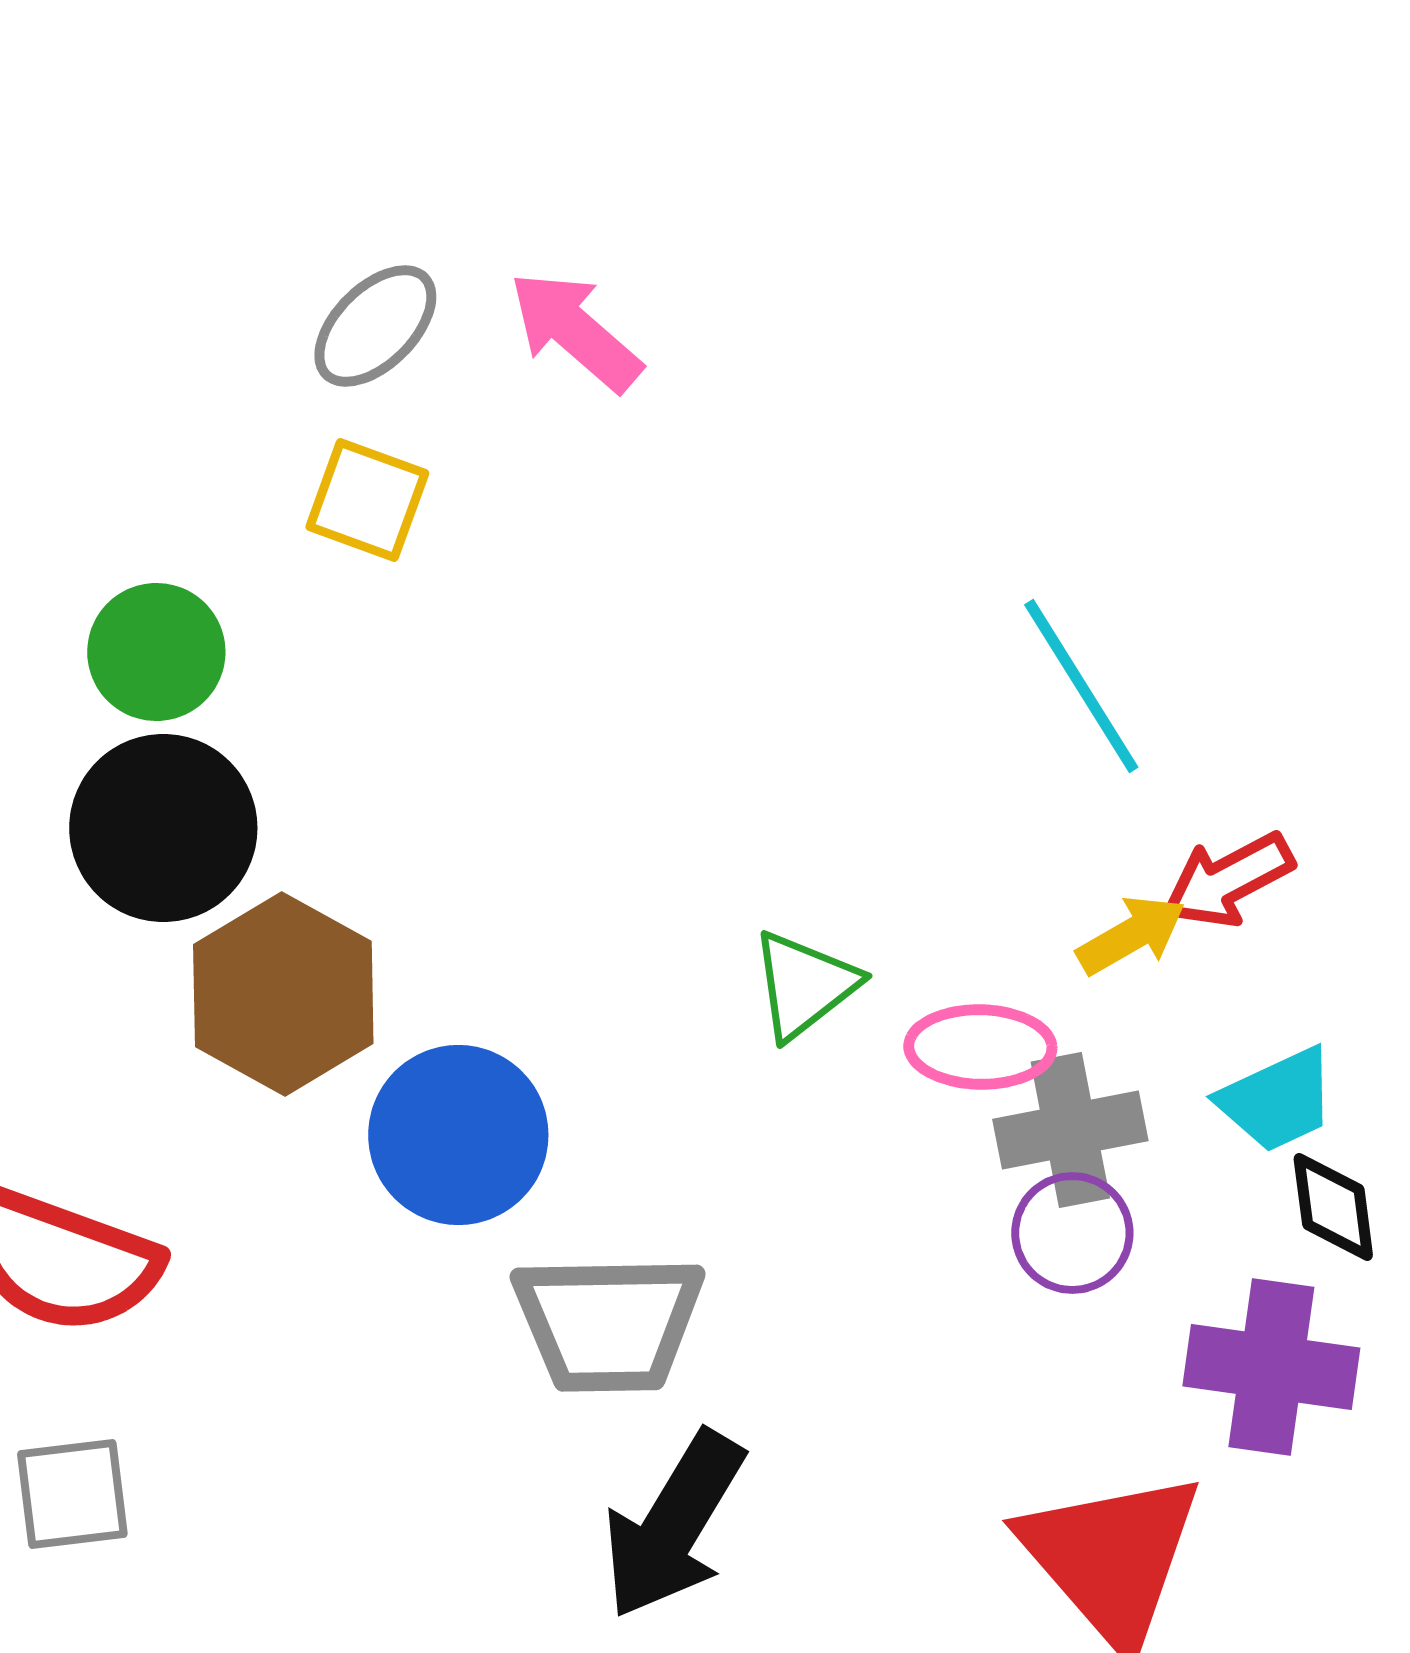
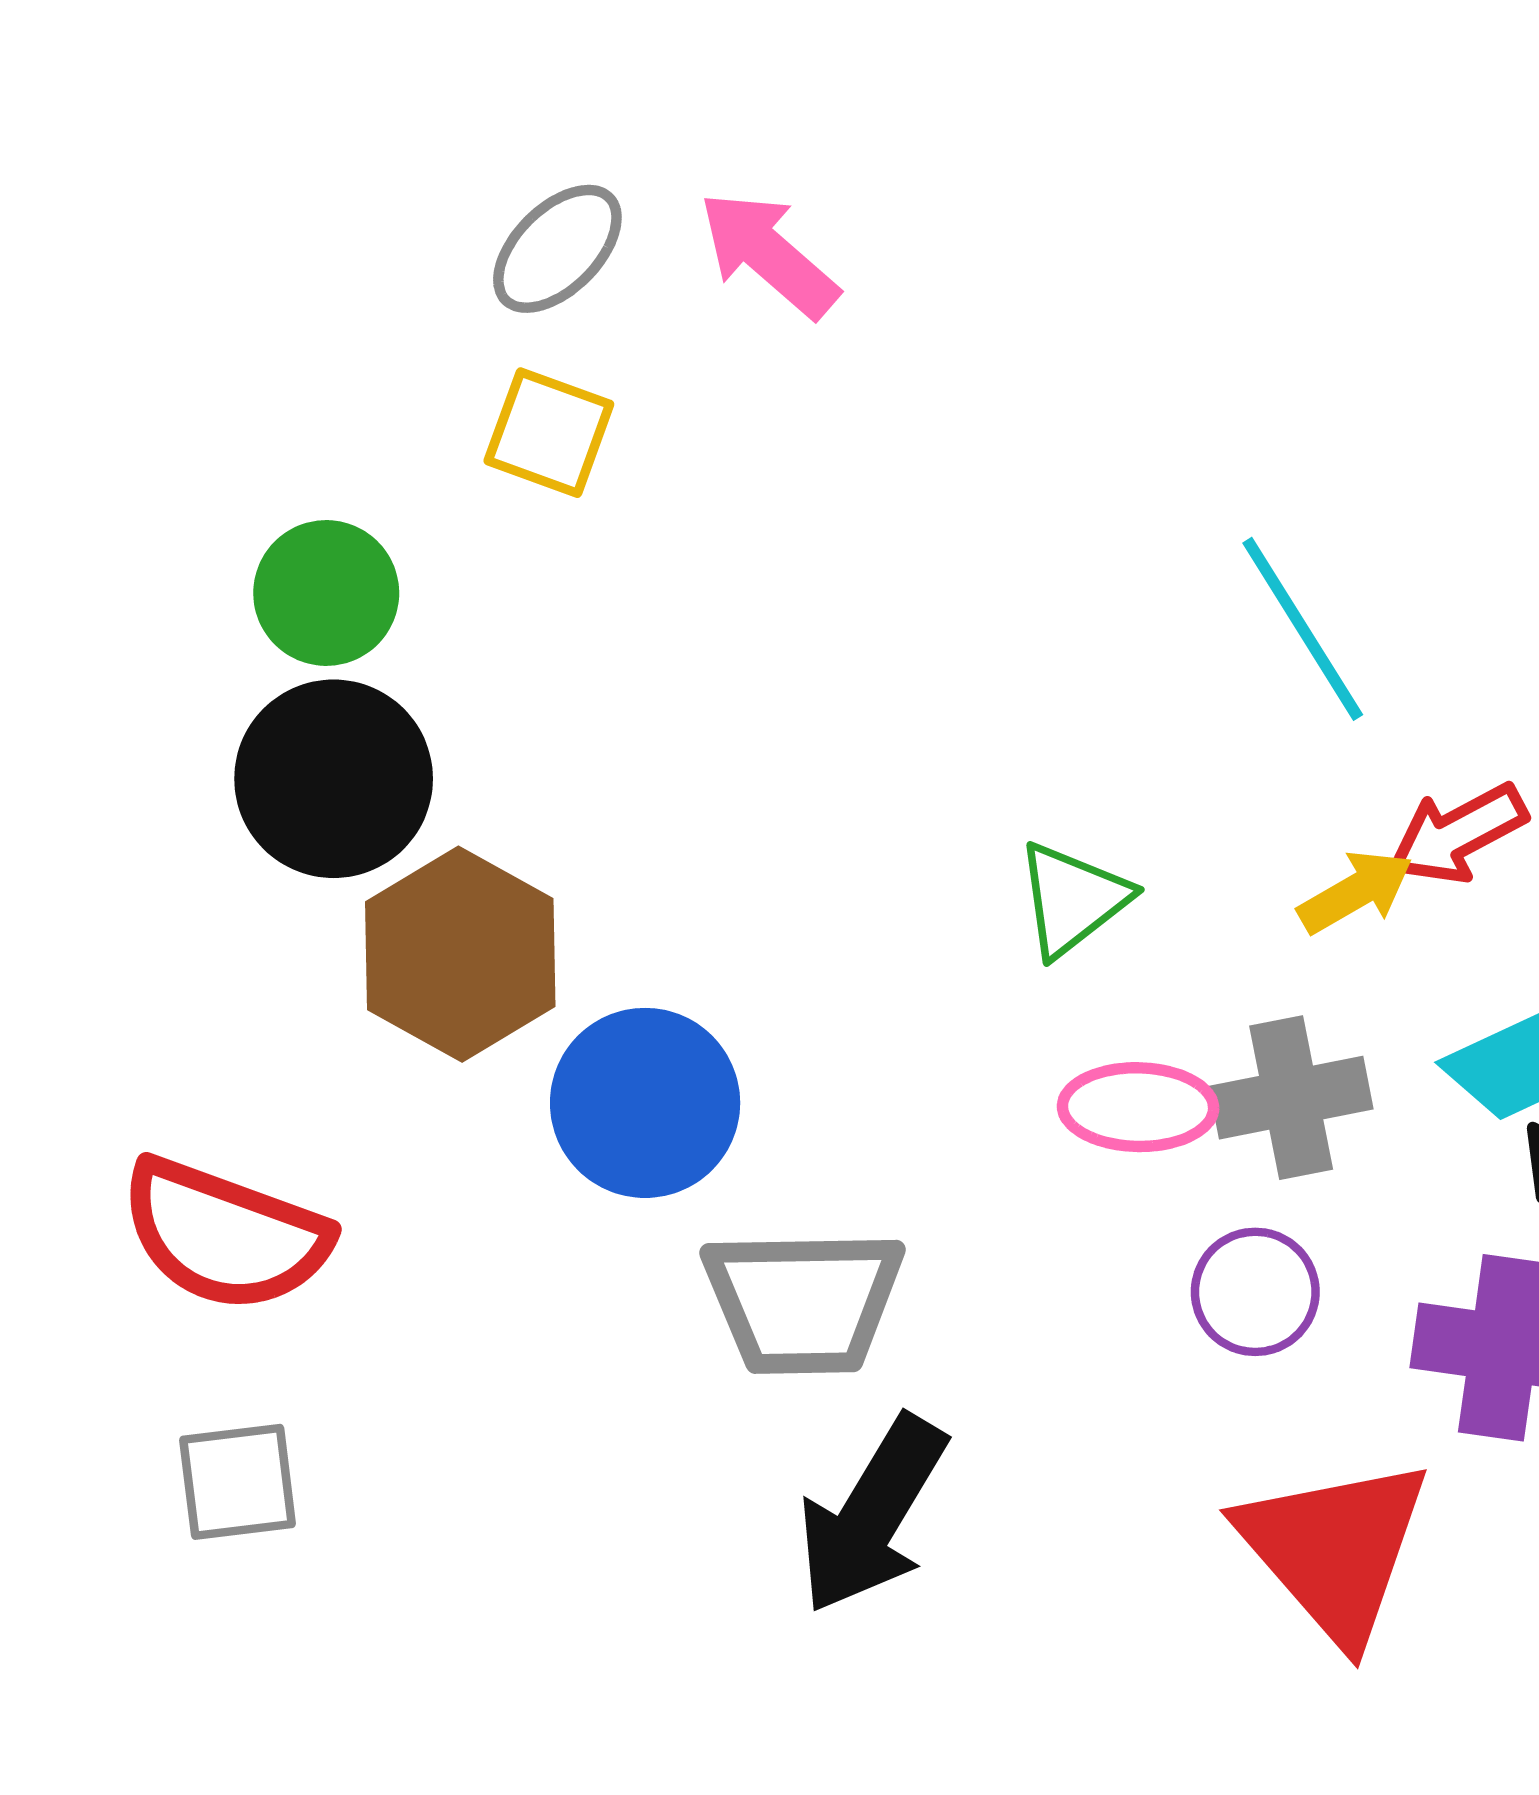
green triangle: (804, 985) -> (1073, 899), moved
pink ellipse: (980, 1047) -> (1138, 1107), moved
purple circle: (1072, 1233) -> (1255, 1292), moved

